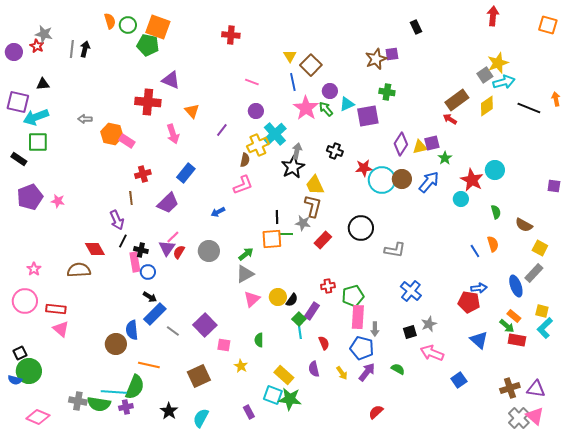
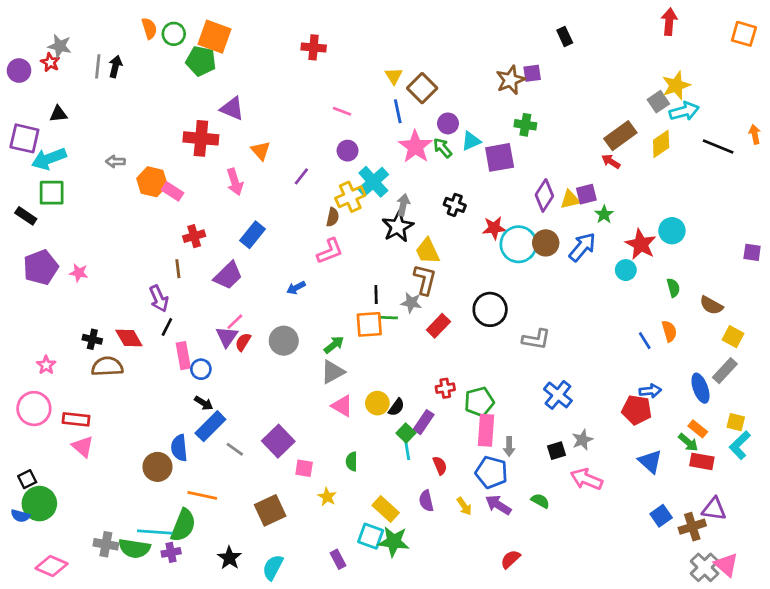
black cross: (141, 250) -> (92, 339), moved
pink triangle: (252, 299) -> (342, 406), turned -48
purple arrow: (367, 372) -> (498, 505), turned -96
blue square: (459, 380) -> (661, 516), moved
purple triangle: (536, 389) -> (714, 509), moved

